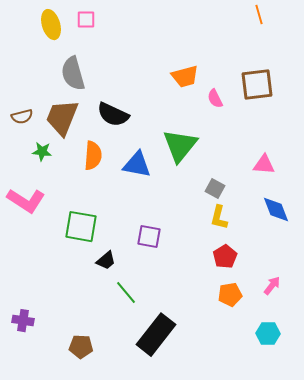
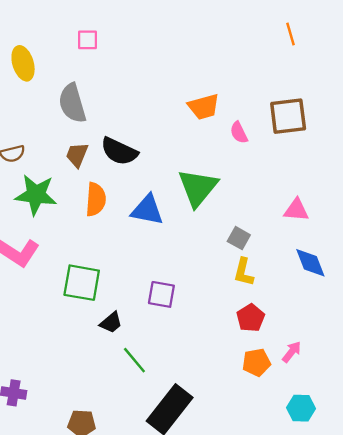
yellow ellipse: (51, 25) -> (23, 63), moved
brown trapezoid: (62, 118) -> (77, 155), moved, size x0.6
green star: (42, 152) -> (36, 195), size x1.8
pink arrow: (272, 286) -> (292, 352), moved

